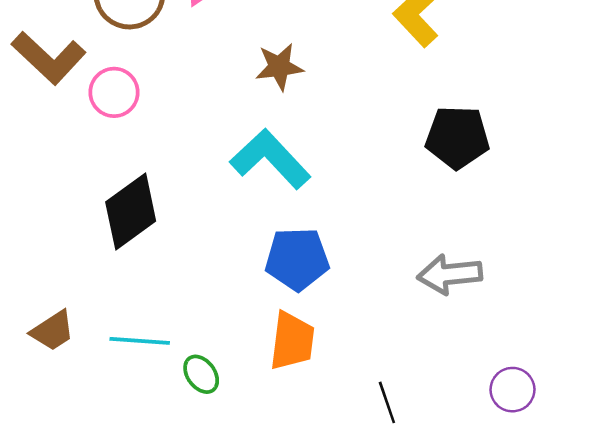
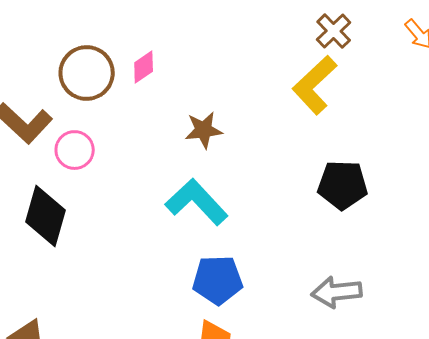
black diamond: (131, 212) -> (46, 216), moved, turned -38

